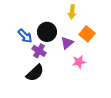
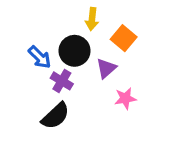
yellow arrow: (72, 12) -> (92, 19), moved
orange square: (87, 34) -> (124, 38), moved

